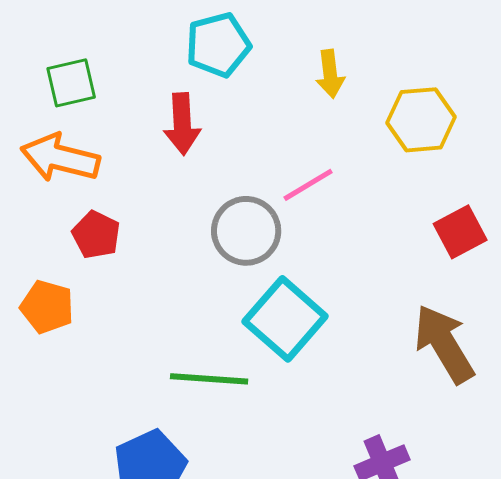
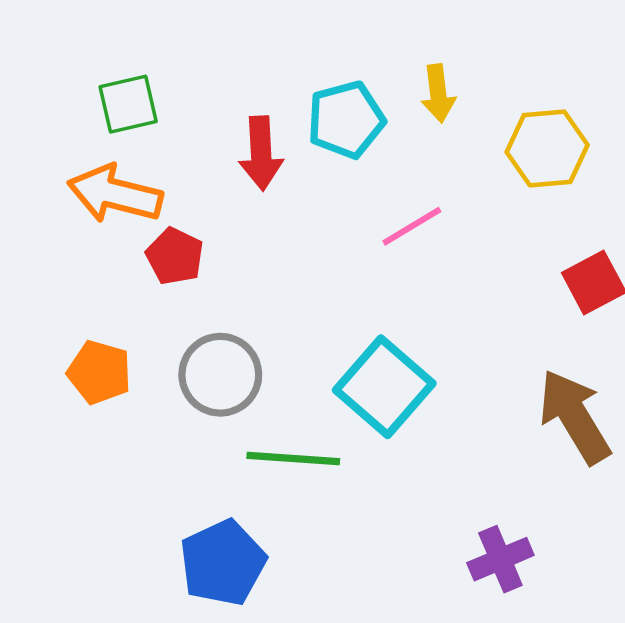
cyan pentagon: (218, 45) -> (346, 120), moved
gray circle: (246, 231) -> (220, 375), moved
red pentagon: (96, 235) -> (175, 256), moved

